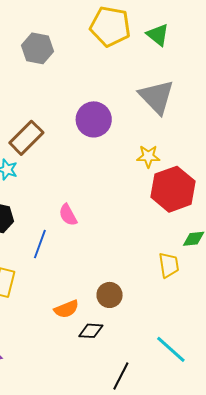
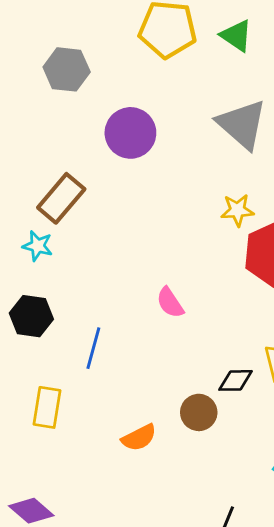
purple circle: (94, 119) -> (130, 133), moved
pink semicircle: (68, 215) -> (170, 303), moved
black diamond: (91, 331) -> (235, 380), moved

